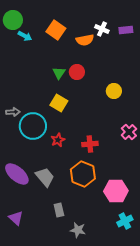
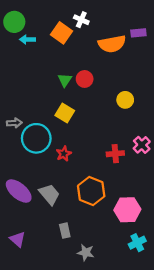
white cross: (102, 29) -> (81, 20), moved
cyan arrow: (25, 36) -> (27, 39), turned 152
orange semicircle: (85, 40) -> (112, 44), moved, size x1.4
red cross: (90, 144) -> (115, 154), moved

